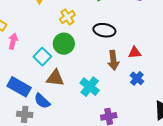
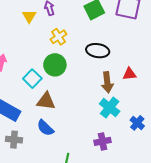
blue cross: (137, 78) -> (137, 123), moved
cyan cross: (90, 87) -> (110, 108), moved
blue semicircle: (42, 101) -> (45, 128), moved

